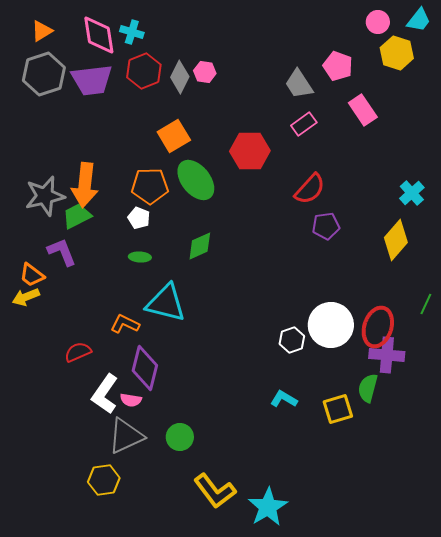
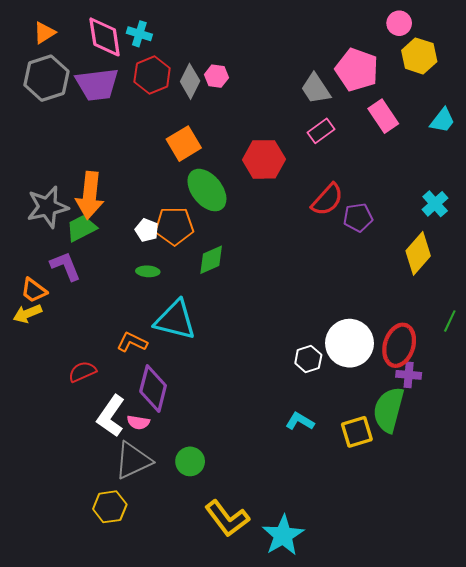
cyan trapezoid: (419, 20) -> (442, 120), moved
pink pentagon: (338, 66) -> (357, 70), size x1.4
orange pentagon: (150, 186) -> (174, 226), moved
purple pentagon: (326, 226) -> (358, 218), moved
purple cross: (387, 355) -> (409, 375), size x0.7
green semicircle: (368, 388) -> (389, 410), size x1.5

